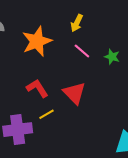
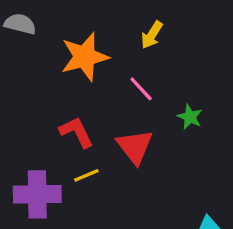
pink line: (82, 51) -> (141, 89), moved
green star: (112, 57) -> (190, 117), moved

